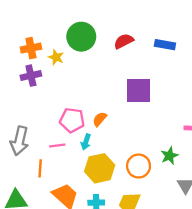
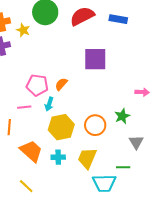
red semicircle: (124, 41) -> (82, 16), size x1.4

